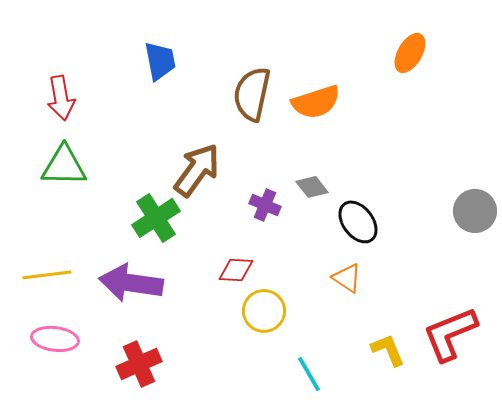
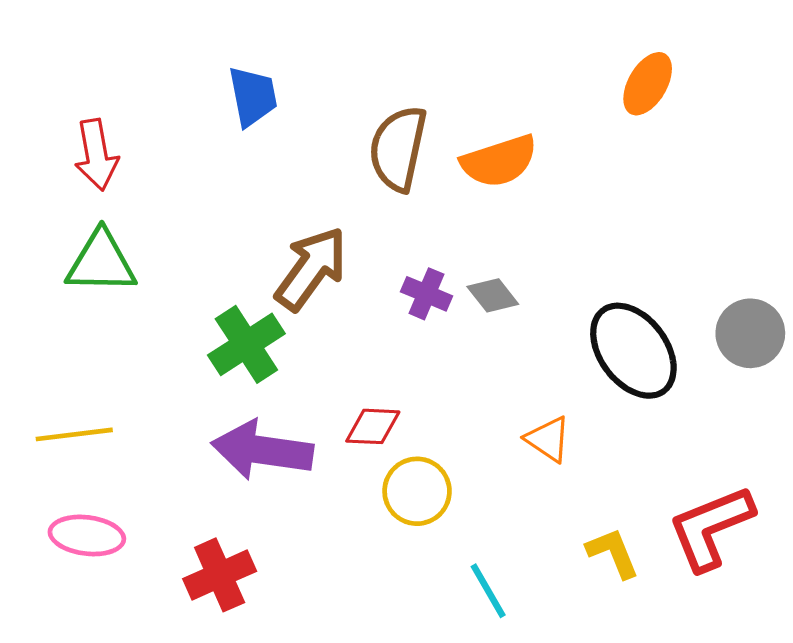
purple cross: (265, 205) -> (426, 294), moved
black ellipse: (358, 222) -> (633, 351), moved, size x1.4
purple arrow: (131, 283) -> (262, 450), moved

